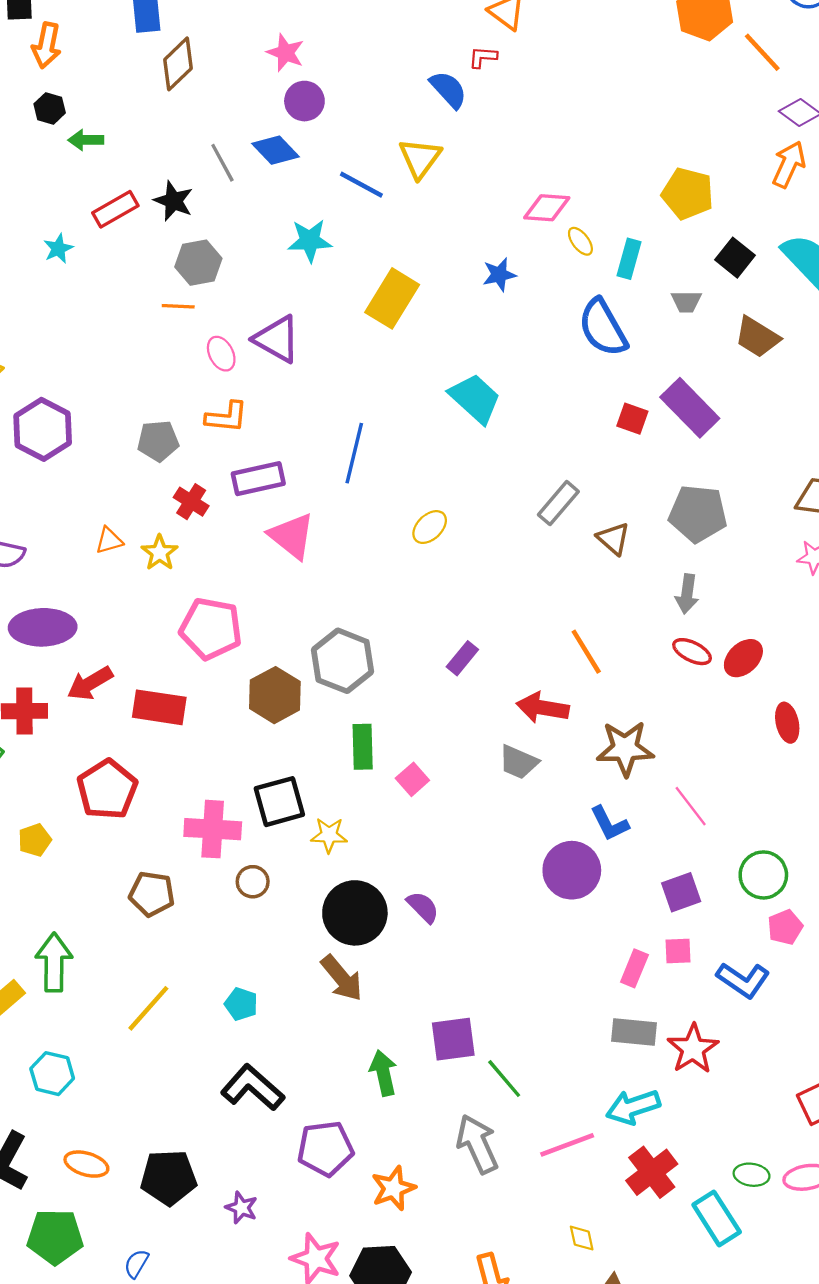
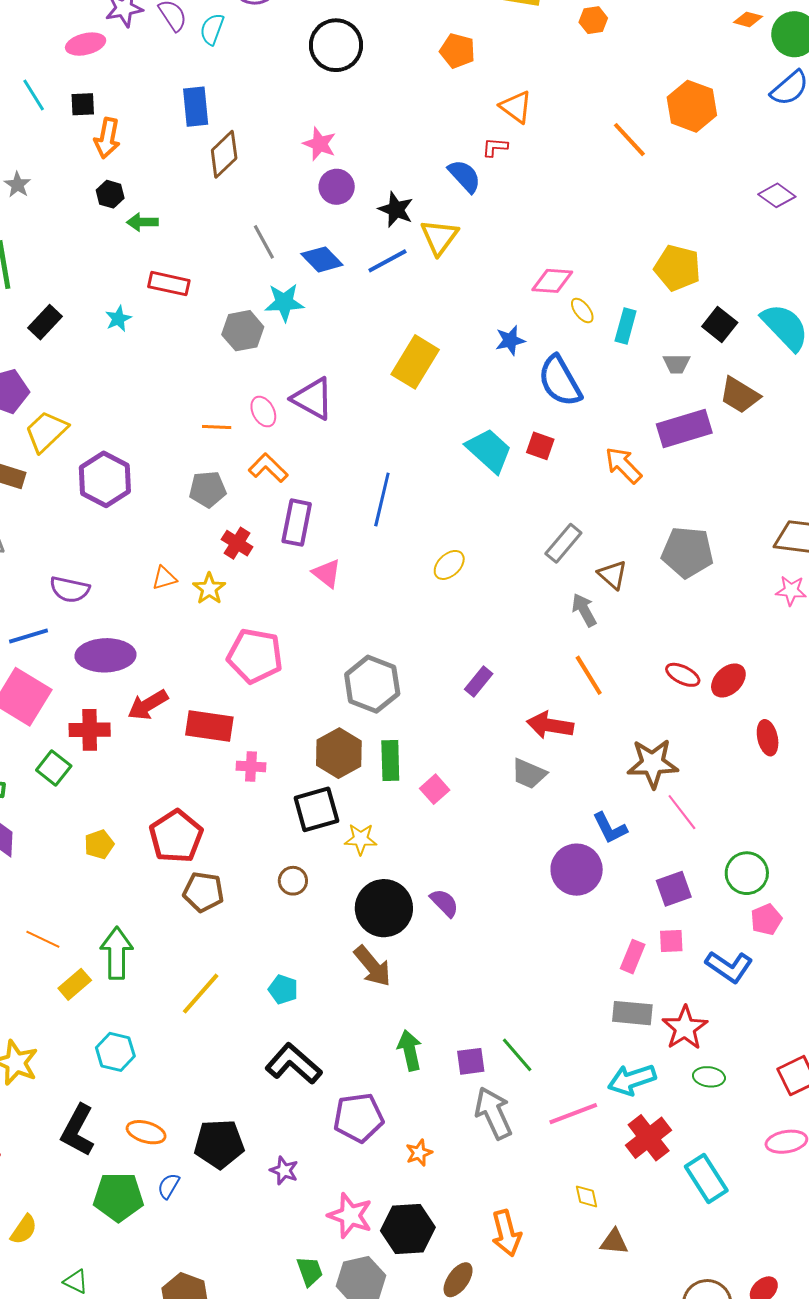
orange line: (762, 52) -> (629, 140), moved
blue diamond: (275, 150) -> (322, 259), moved
orange arrow: (789, 164) -> (623, 465), moved, turned -69
blue line: (361, 185) -> (387, 261), turned -57
black star: (173, 201) -> (396, 210), moved
red rectangle: (115, 209) -> (169, 284), turned 42
cyan star: (310, 241) -> (284, 302), moved
orange line: (178, 306) -> (217, 427), moved
blue semicircle: (603, 328) -> (560, 381), moved
purple rectangle: (690, 408) -> (684, 428), moved, turned -62
orange L-shape: (227, 417) -> (268, 468), turned -141
red square: (632, 419) -> (540, 446), moved
purple rectangle: (258, 479) -> (297, 523), turned -66
pink triangle: (292, 536) -> (327, 573), size x0.7
gray arrow: (687, 594) -> (584, 610), moved, turned 144
brown hexagon: (275, 695) -> (339, 753), moved
brown star: (625, 749) -> (653, 763), moved
red pentagon: (107, 789) -> (176, 836), moved
pink cross: (213, 829) -> (251, 766), moved, size x0.6
purple square: (453, 1039) -> (471, 1061), moved, size x0.7
green ellipse: (752, 1175) -> (709, 1077), moved
orange star: (393, 1188) -> (419, 1153), size x0.7
blue semicircle: (136, 1264) -> (169, 1186), moved

